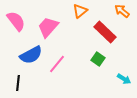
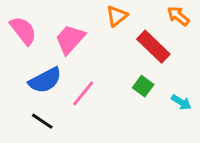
cyan arrow: (124, 79) -> (181, 102), moved
black line: (18, 83) -> (42, 121), moved, turned -63

